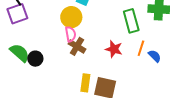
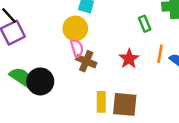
green rectangle: (131, 21) -> (145, 24), size x0.6
red star: (114, 49) -> (129, 59), turned 30
black circle: (35, 59) -> (40, 81), size x1.5

